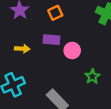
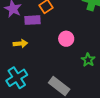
purple rectangle: (51, 40) -> (32, 20), moved

